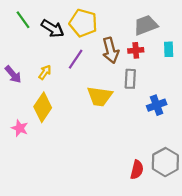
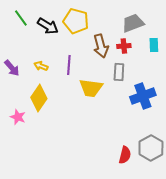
purple line: (76, 59) -> (69, 65), moved, turned -30
yellow arrow: (45, 72) -> (41, 66), turned -104
blue cross: (157, 105) -> (143, 96), size x1.4

